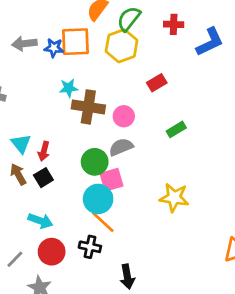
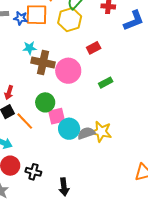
pink circle: (124, 116) -> (68, 71), size x1.6
gray semicircle: (121, 147) -> (86, 133), moved
cyan circle: (98, 199) -> (69, 129), moved
orange line: (103, 222) -> (25, 121), moved
black cross: (90, 247) -> (33, 172), moved

